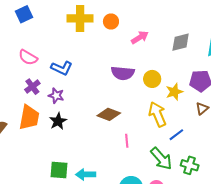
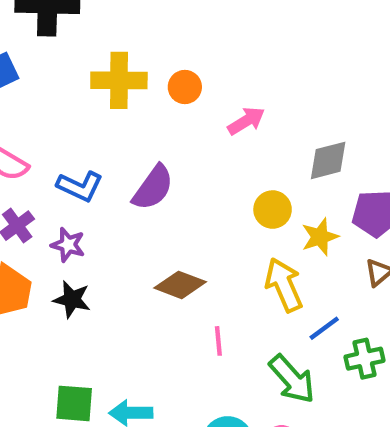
gray diamond: (181, 42) -> (328, 160), moved
purple semicircle: (123, 73) -> (153, 188), moved, turned -60
black star: (58, 121) -> (72, 299), turned -30
green cross: (190, 165) -> (364, 359), moved, turned -30

